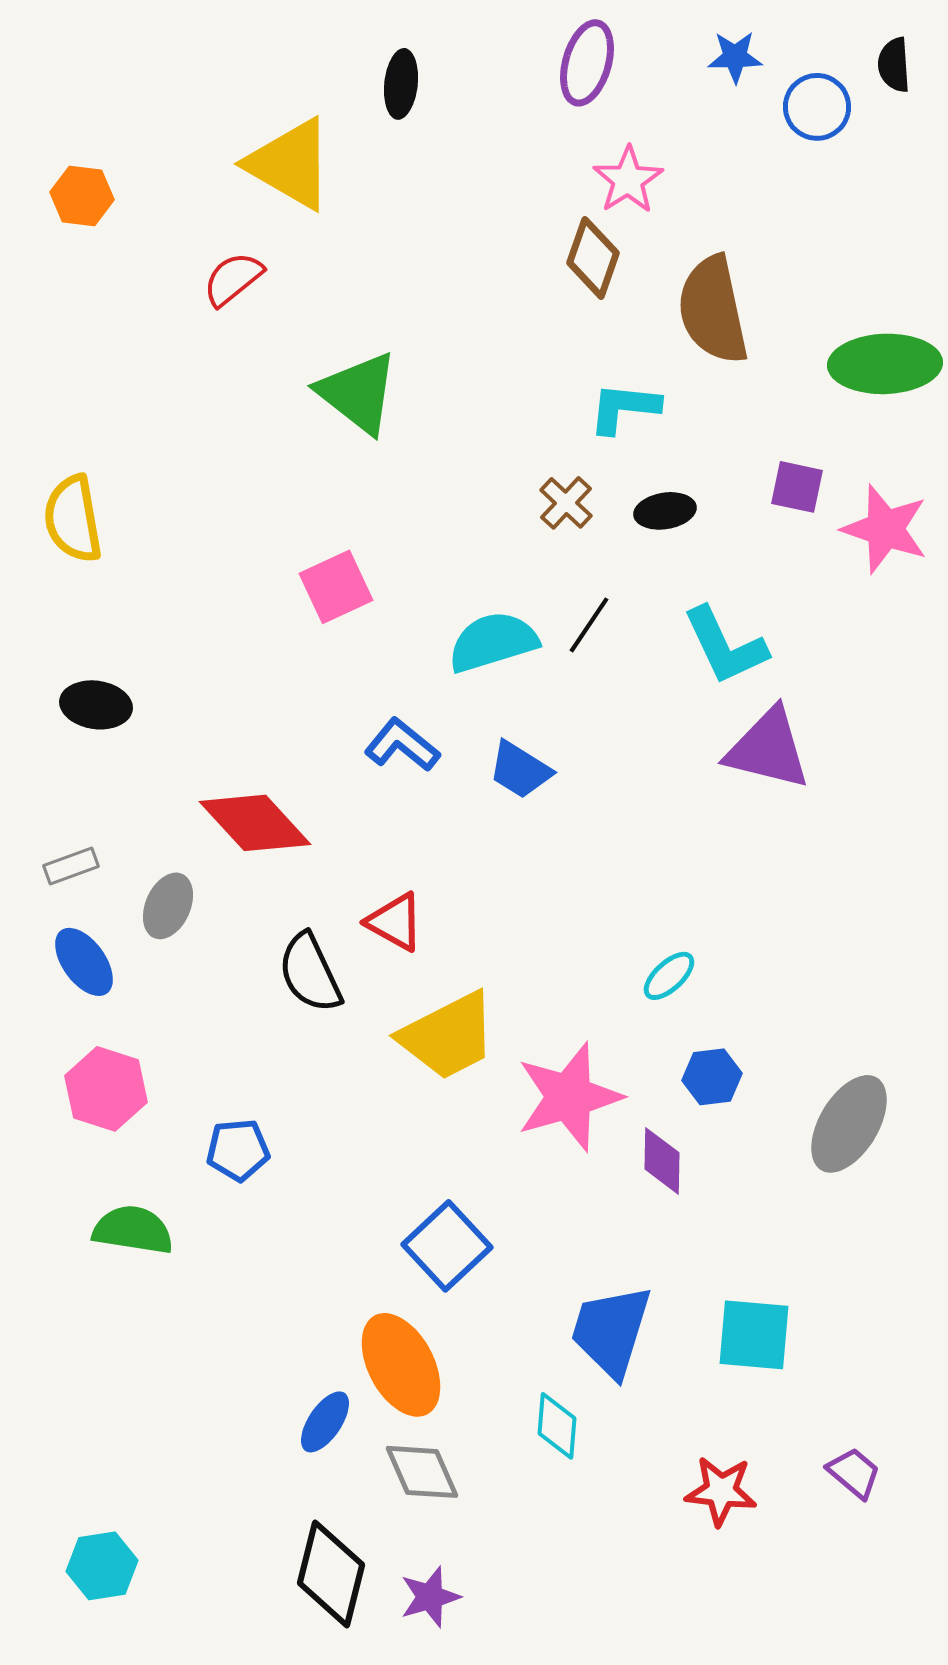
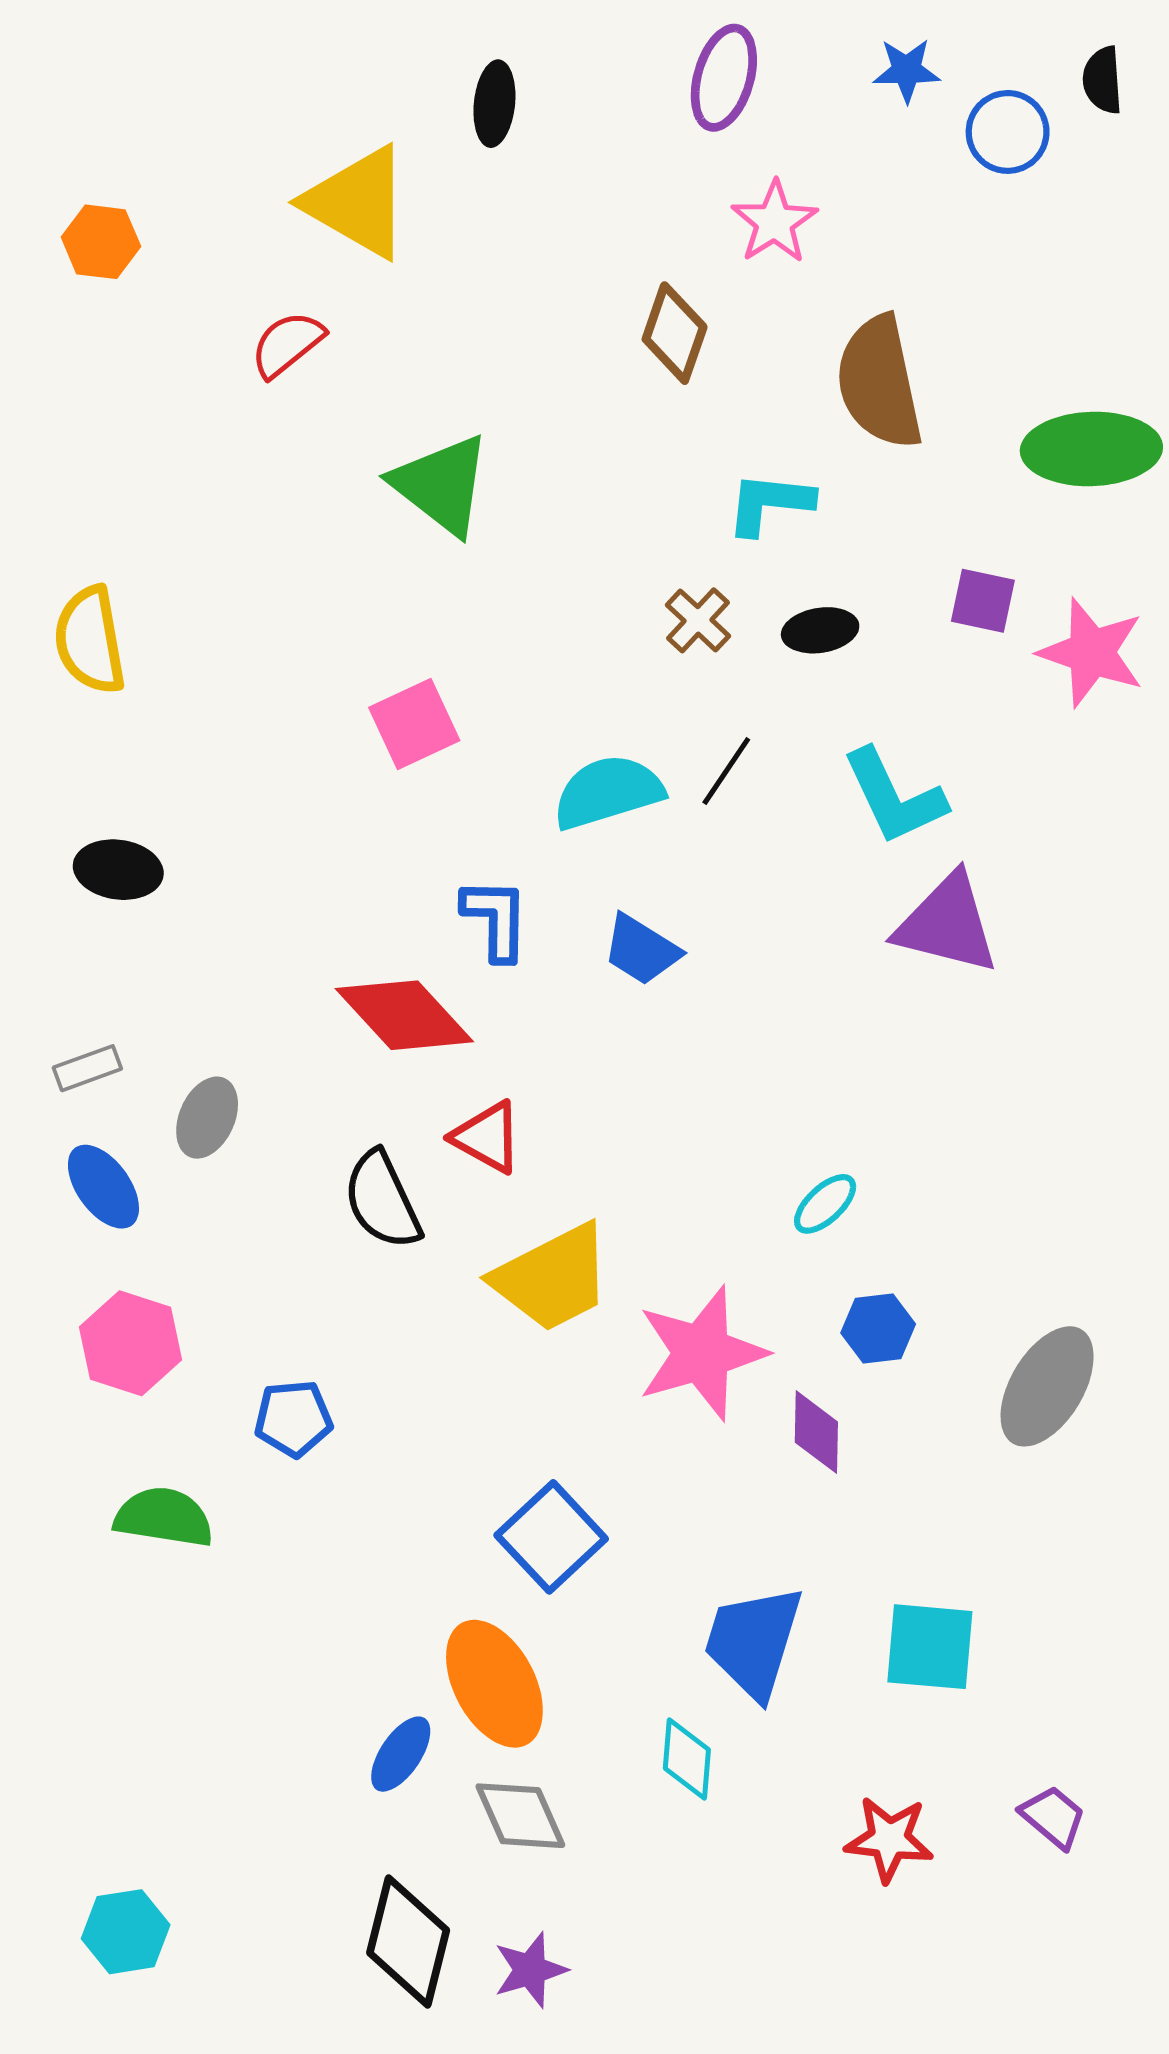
brown diamond: (593, 258) -> (675, 333), moved
blue L-shape: (402, 745) -> (496, 919), turned 52
red diamond: (255, 823) -> (404, 1015), moved

